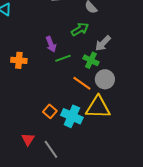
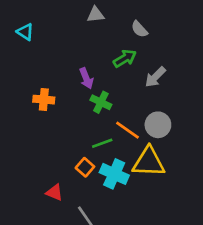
green line: (63, 58) -> (102, 143), moved
green cross: (91, 60) -> (101, 102), moved
red triangle: (28, 139) -> (54, 192), moved, turned -40

